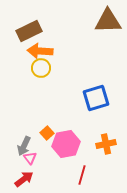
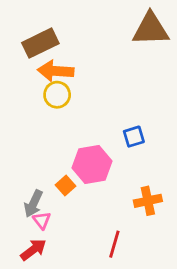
blue square: (96, 98) -> (134, 137), size x0.6
pink hexagon: (66, 144) -> (92, 165), moved

